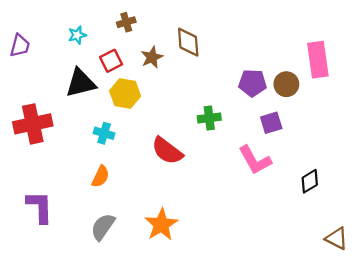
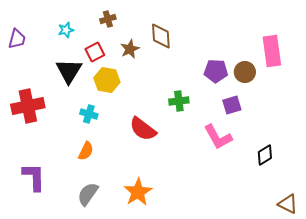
black triangle: (81, 83) -> (69, 71), turned -44

